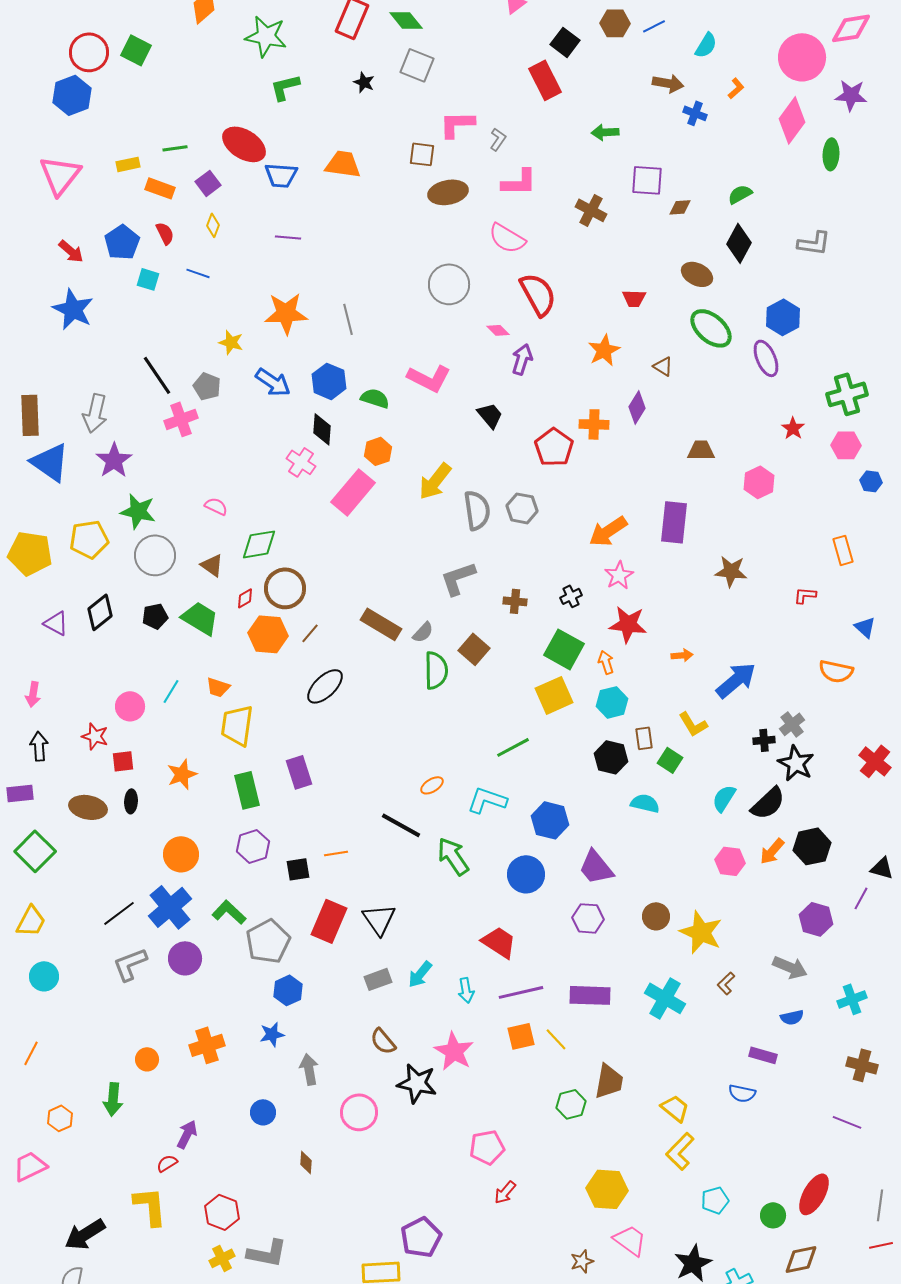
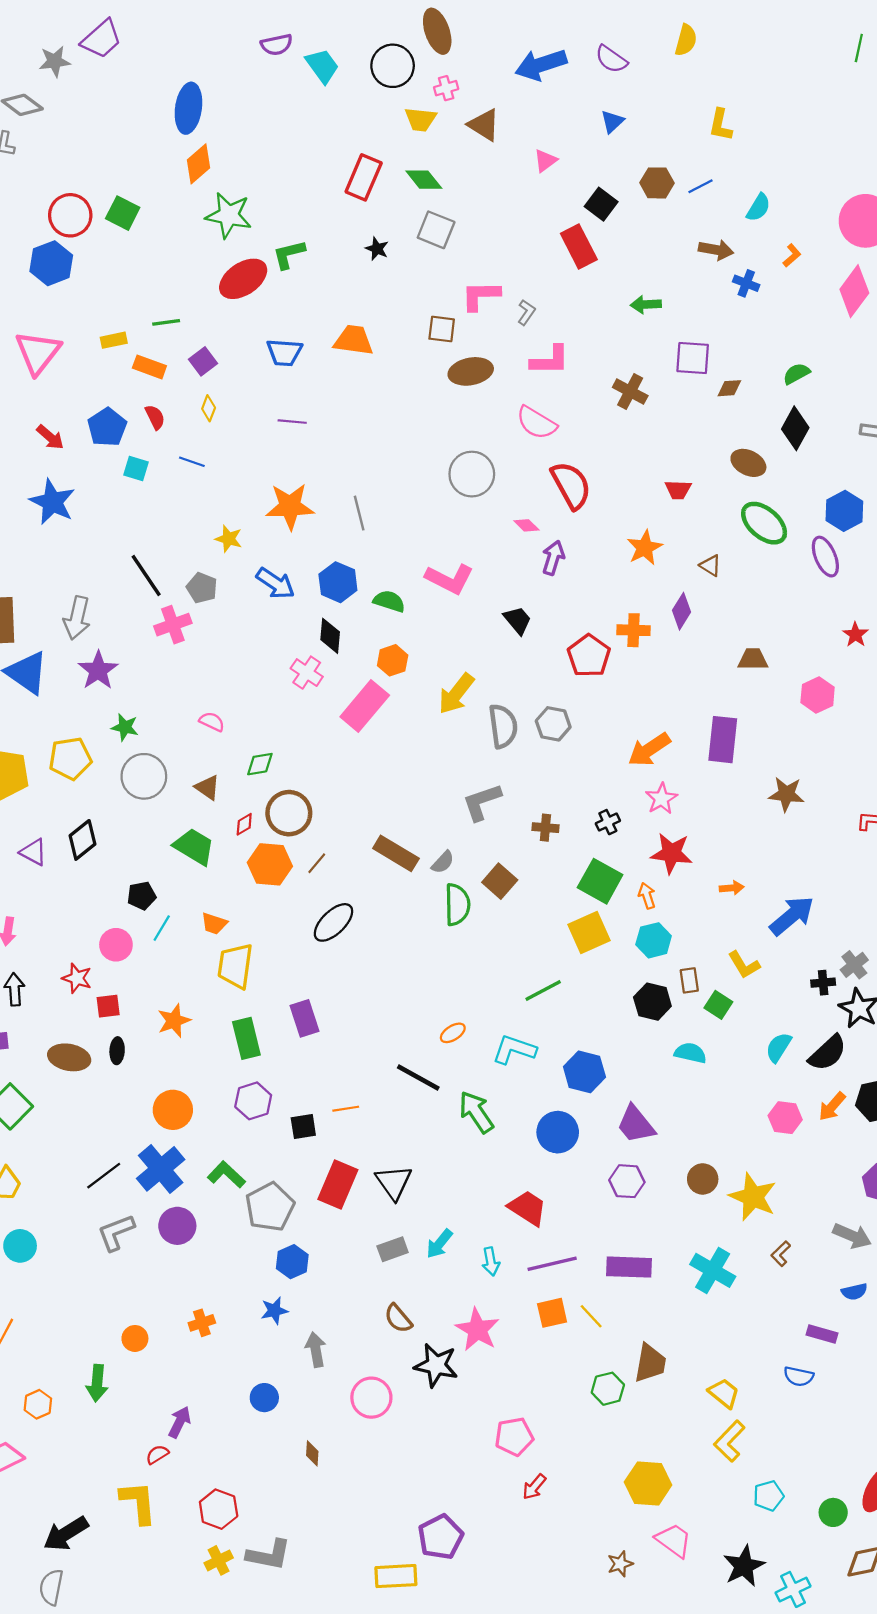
green star: (266, 36) -> (229, 215), moved
red ellipse: (244, 144) -> (243, 279), moved, turned -66
green star: (138, 511) -> (125, 727), size x0.7
green diamond: (259, 544) -> (260, 764), size x0.7
black pentagon: (155, 616) -> (142, 896), moved
orange cross: (207, 1045) -> (202, 1323), size x0.7

